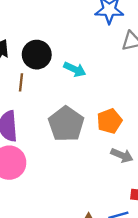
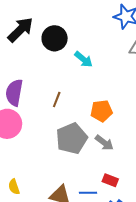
brown line: (21, 82) -> (57, 99), moved
gray pentagon: (66, 124) -> (72, 138), moved

